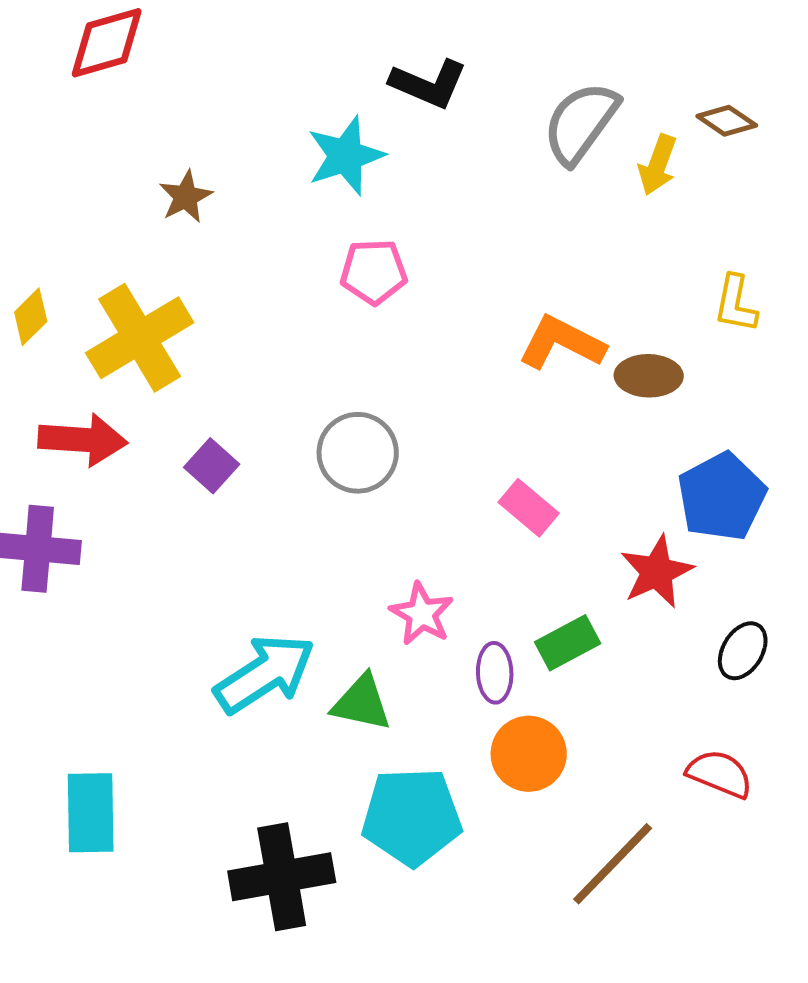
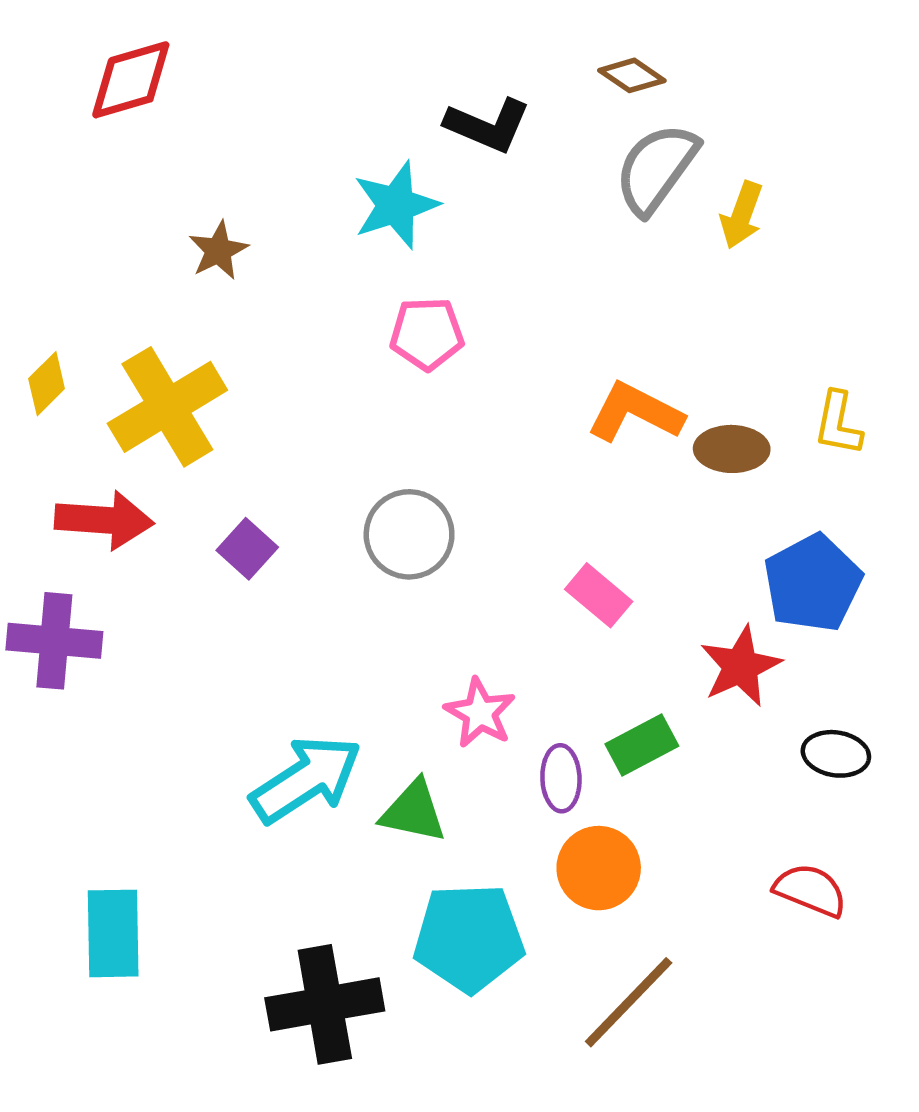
brown diamond: (727, 121) -> (632, 75), moved
yellow L-shape: (736, 304) -> (838, 423), moved
black ellipse: (743, 651) -> (836, 754), turned 68
brown line: (613, 864) -> (629, 1002), moved

